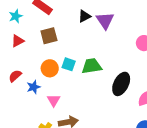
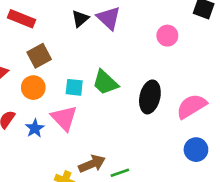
green trapezoid: (92, 66) -> (105, 82), turned -115
orange circle: (50, 68) -> (33, 88), moved
pink triangle: (54, 100) -> (64, 118), moved, size x1.5

